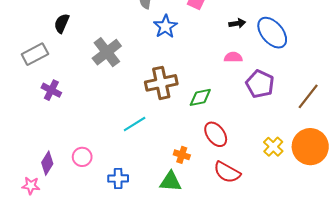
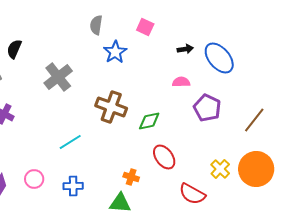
brown cross: (161, 83) -> (111, 107), turned 32
cyan line: (135, 124) -> (70, 142), moved
red semicircle: (227, 172) -> (192, 194), moved
blue cross: (118, 178) -> (73, 186), moved

